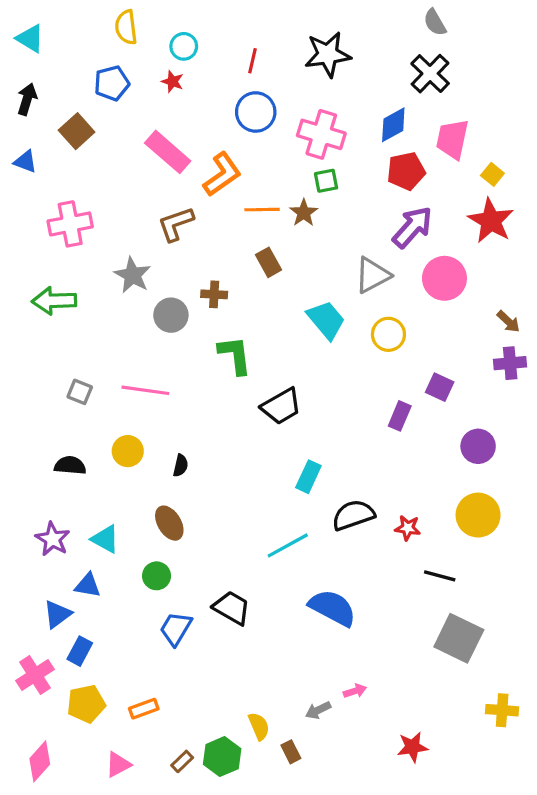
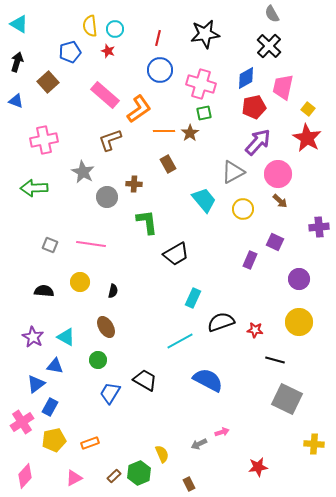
yellow semicircle: (126, 27) -> (90, 26), moved
brown arrow: (508, 322) -> (280, 201), moved
brown rectangle: (291, 752) -> (189, 484), moved

